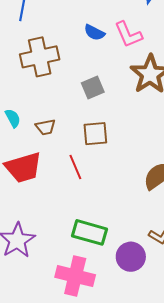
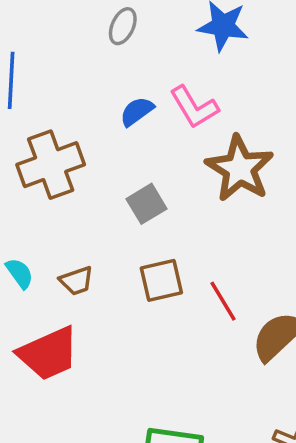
blue semicircle: (94, 33) -> (137, 111), turned 125
red line: (75, 167) -> (223, 301), moved

